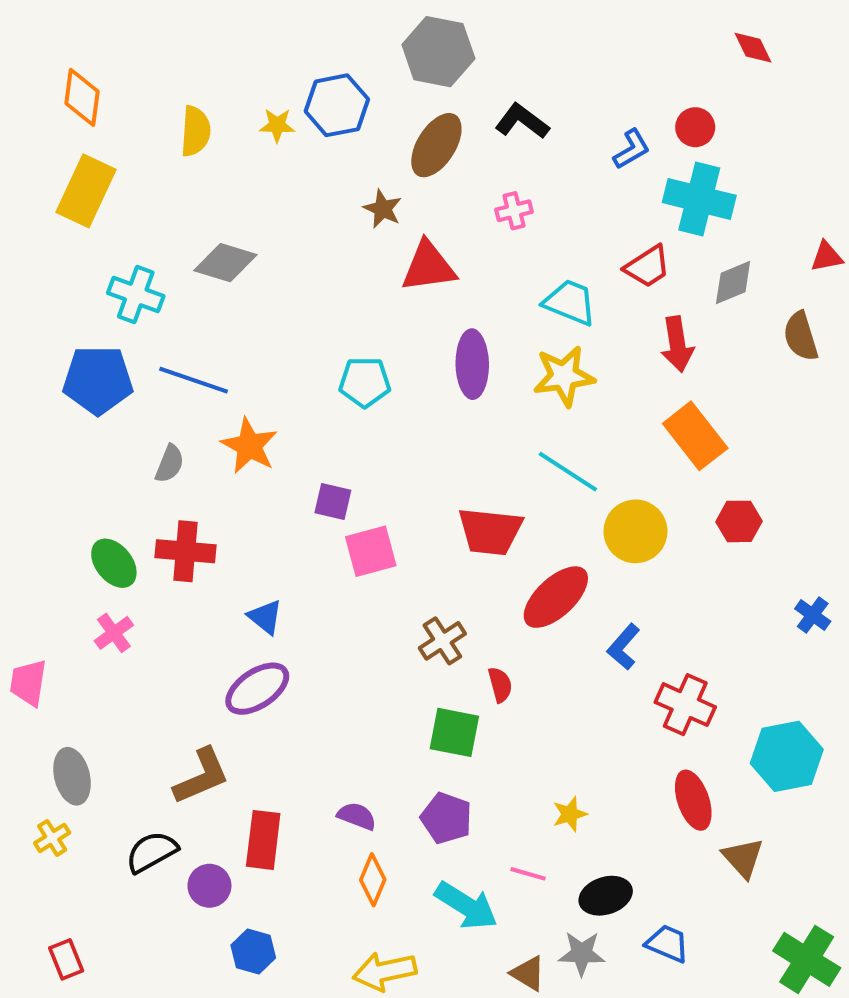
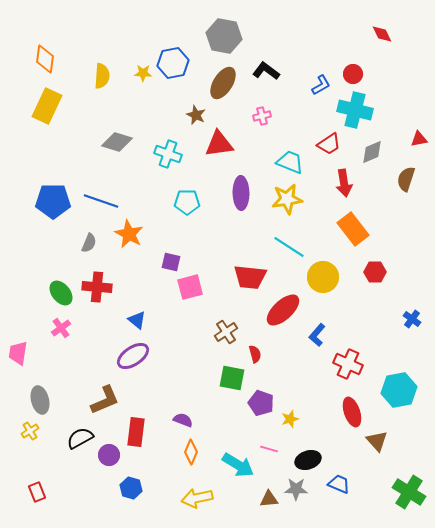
cyan cross: (136, 294) -> (168, 154), moved
brown semicircle: (801, 336) -> (406, 179), turned 35
purple pentagon: (446, 818) -> (261, 403), moved
brown triangle: (528, 973) -> (269, 499), turned -36

